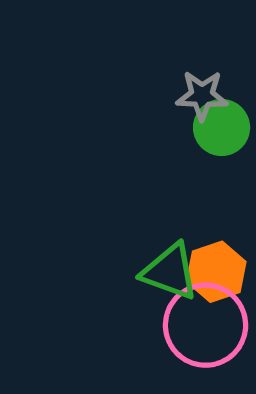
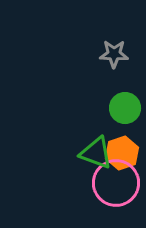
green circle: (222, 128) -> (125, 108), moved

